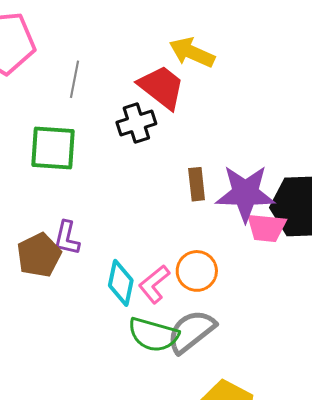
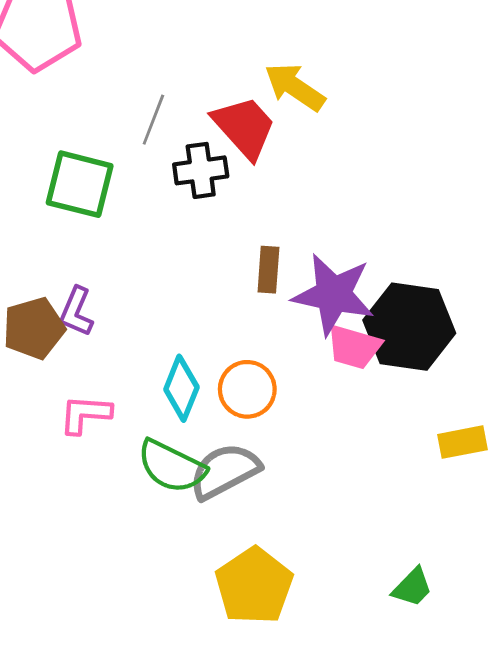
gray line: (75, 79) -> (153, 120), moved
cyan diamond: (121, 283) -> (181, 388), moved
pink L-shape: (154, 284) -> (85, 414), moved, turned 33

